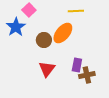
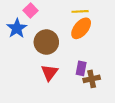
orange ellipse: (63, 33) -> (81, 28), moved
brown circle: (44, 40) -> (46, 42), size x1.5

